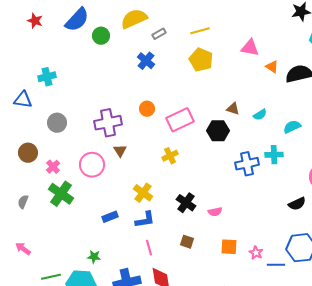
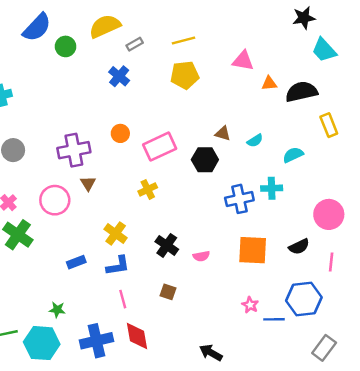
yellow pentagon: (201, 60) -> (185, 75), turned -30
orange triangle: (272, 67) -> (269, 83), turned -40
orange square: (229, 247) -> (253, 250), moved, size x1.5

